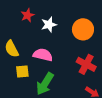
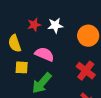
red star: (27, 15) -> (34, 25), moved

